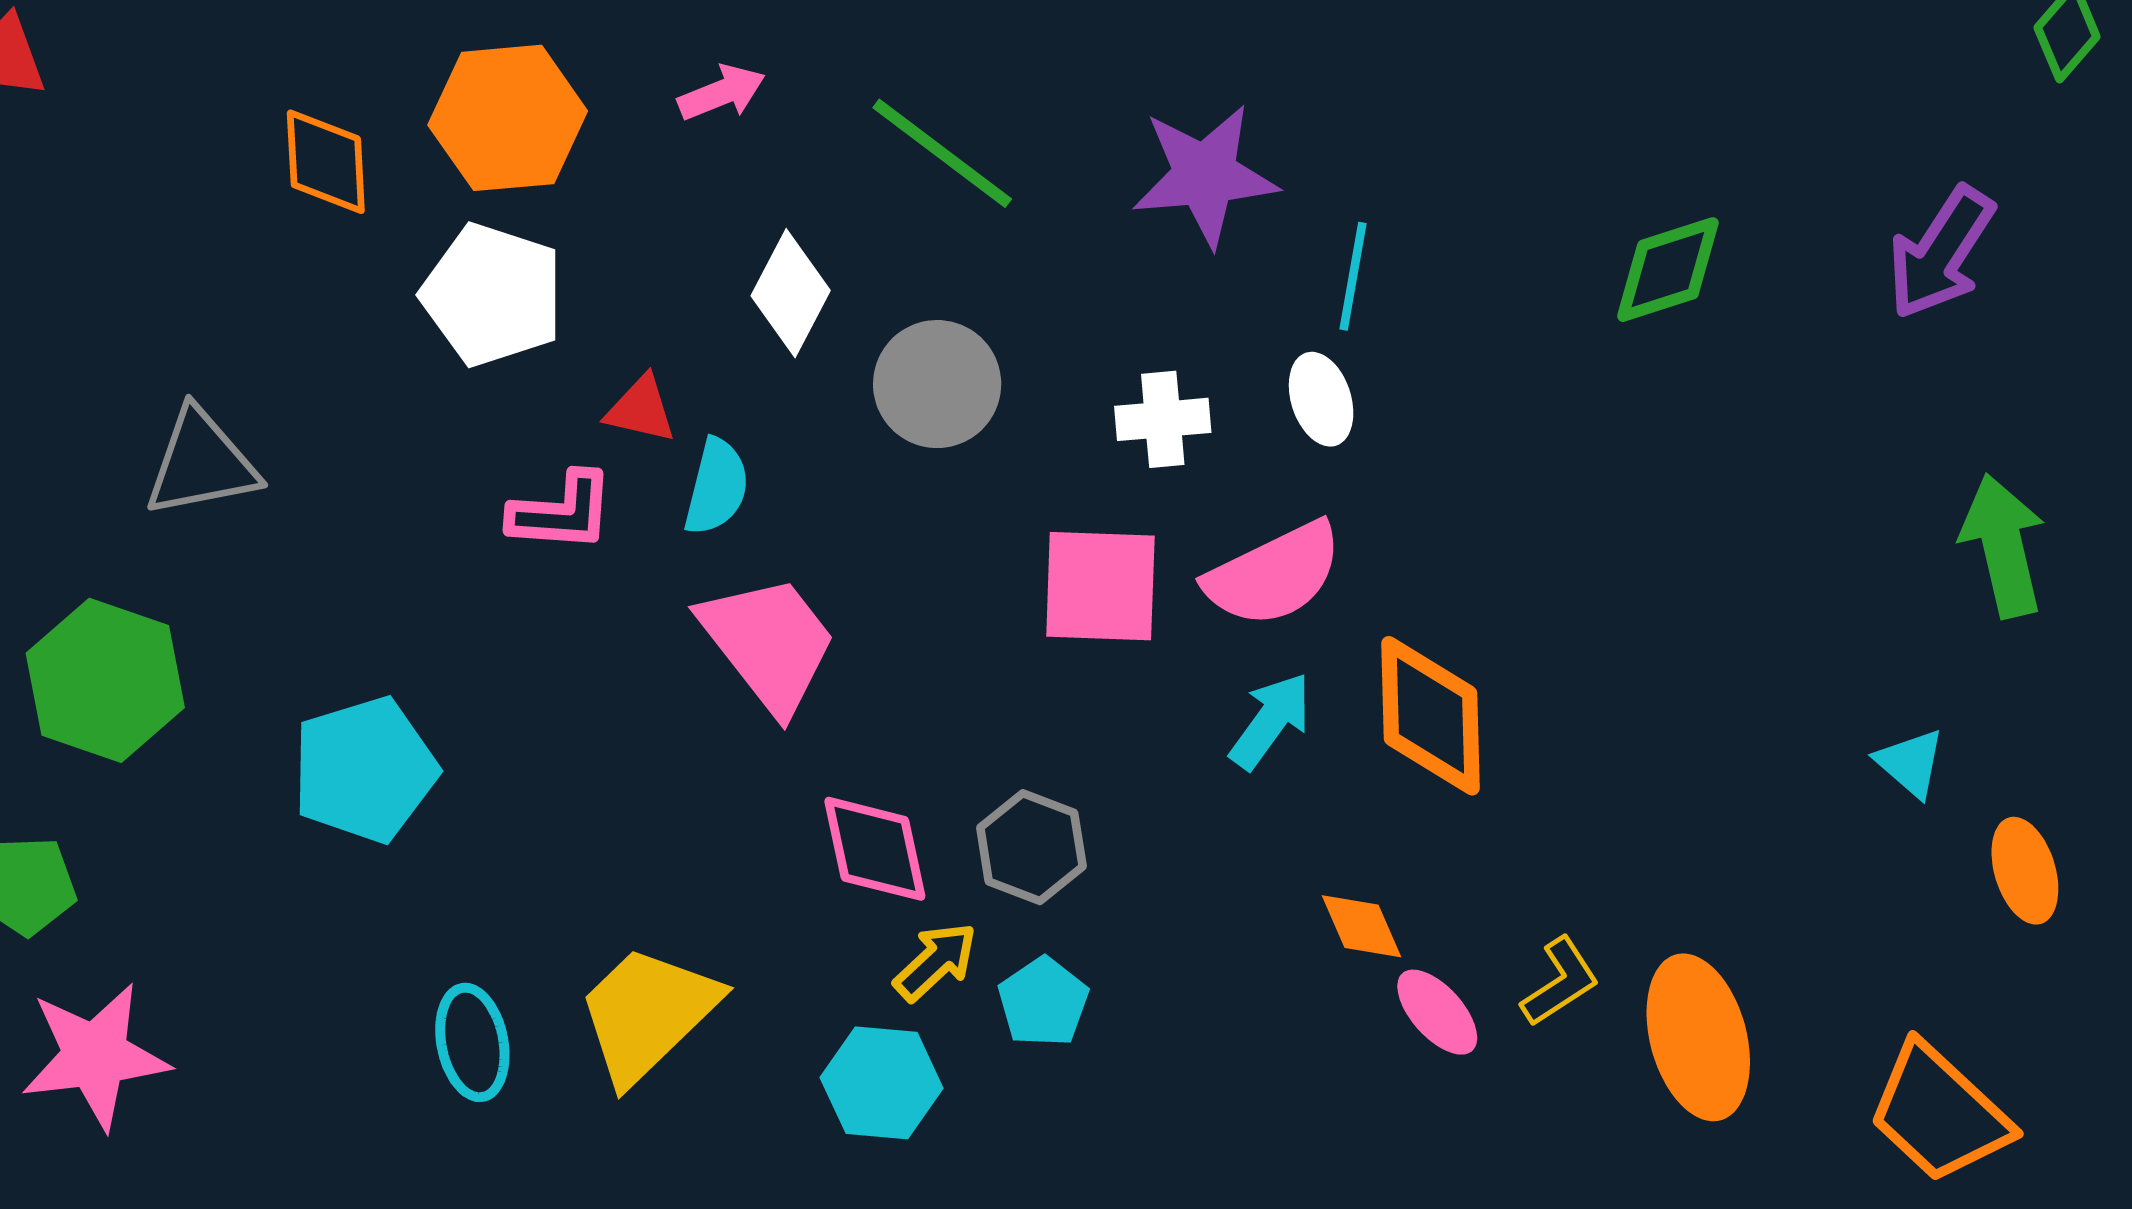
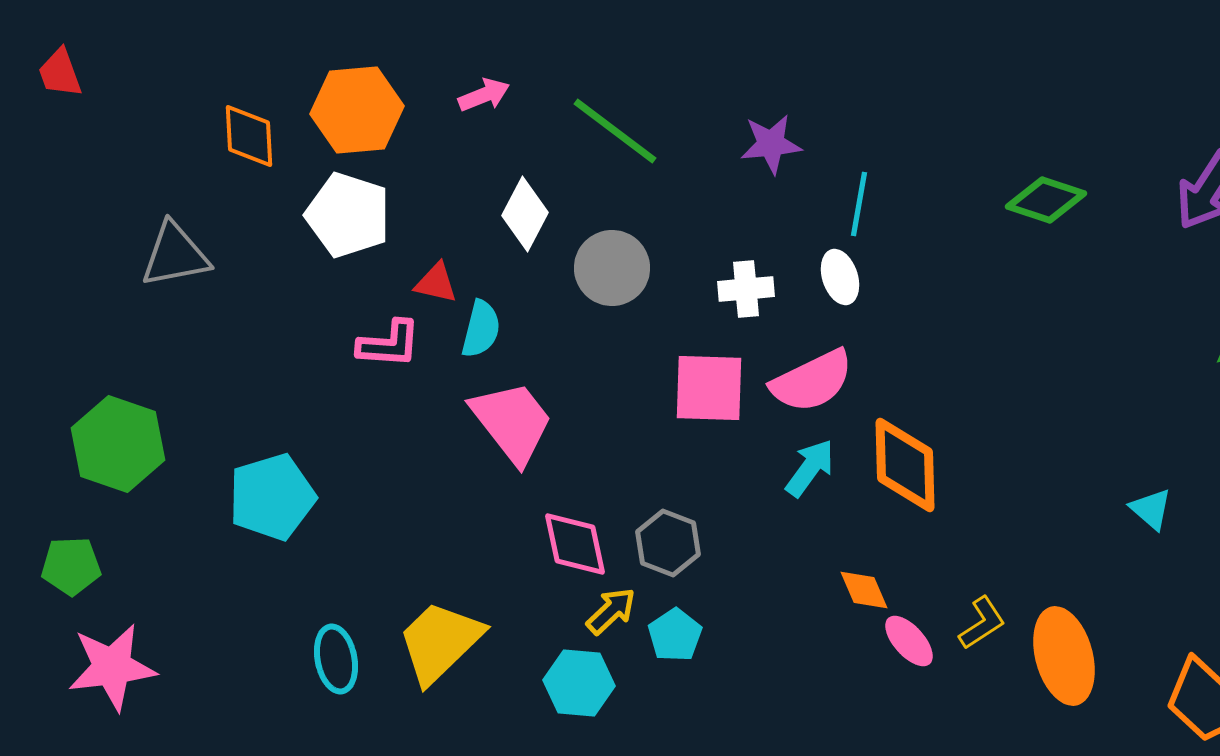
purple star: (1205, 175) -> (771, 144), size x0.7
green diamond: (1668, 270) -> (1046, 200), turned 36
gray triangle: (201, 463) -> (175, 255), moved
cyan triangle: (1910, 763) -> (1151, 509), moved

